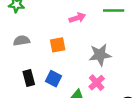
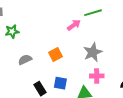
pink arrow: (77, 18) -> (74, 25), moved
pink cross: (97, 83) -> (97, 76), turned -32

